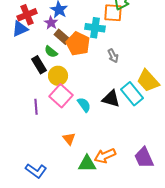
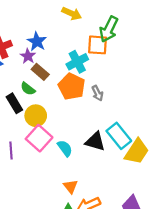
cyan cross: (95, 28) -> (77, 62), turned -36
orange pentagon: (78, 44) -> (72, 86), moved
yellow trapezoid: (148, 81) -> (137, 152), moved, turned -105
orange triangle: (69, 139) -> (71, 186), moved

